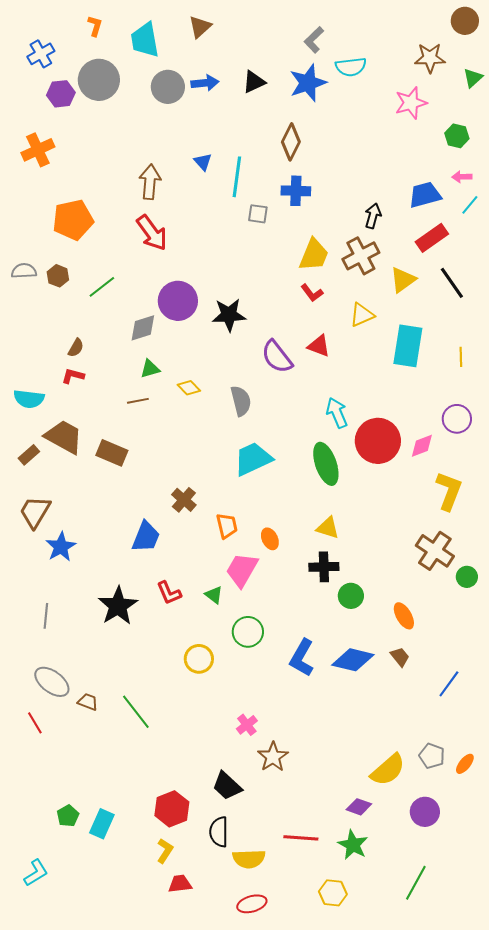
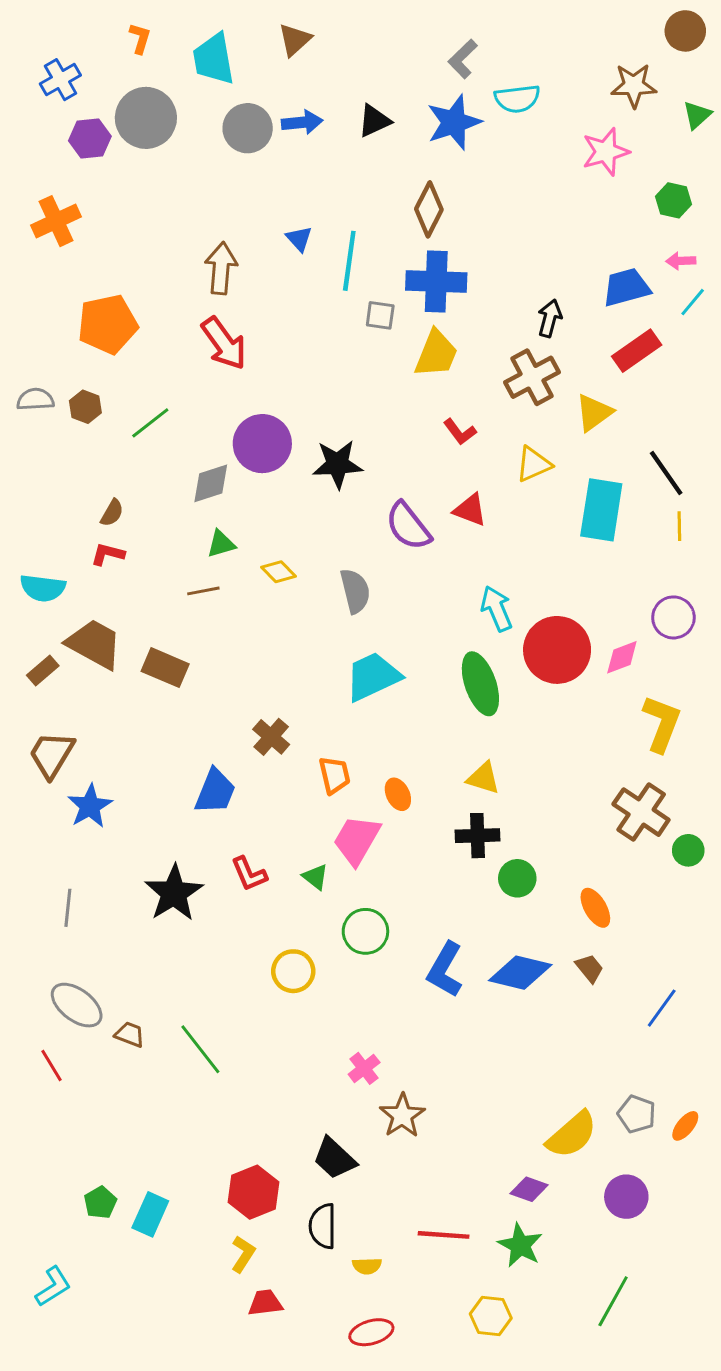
blue cross: (296, 191) -> (436, 281), size x1.4
yellow trapezoid: (314, 255) -> (436, 354), moved
black line: (452, 283) -> (666, 473), moved
yellow semicircle: (249, 859) -> (367, 1266), size x0.6

